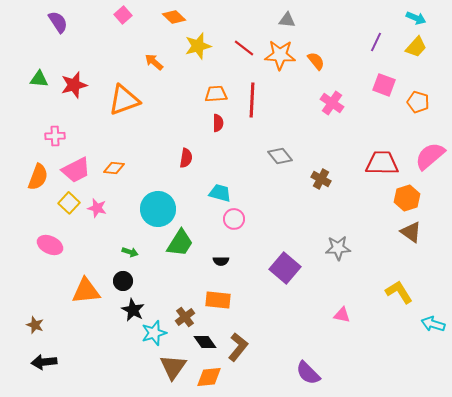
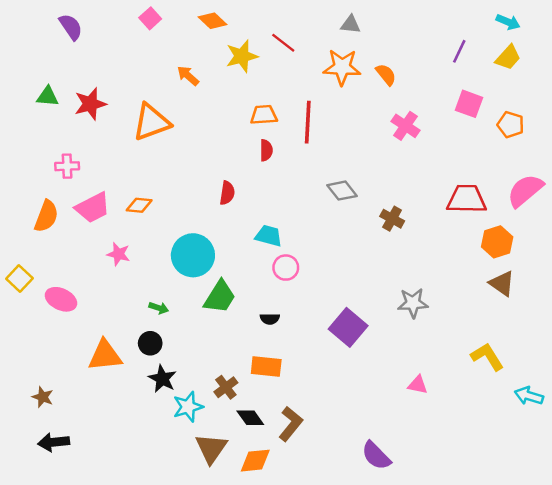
red line: (244, 48) -> (283, 43), moved
yellow square: (69, 203) -> (19, 279), moved

